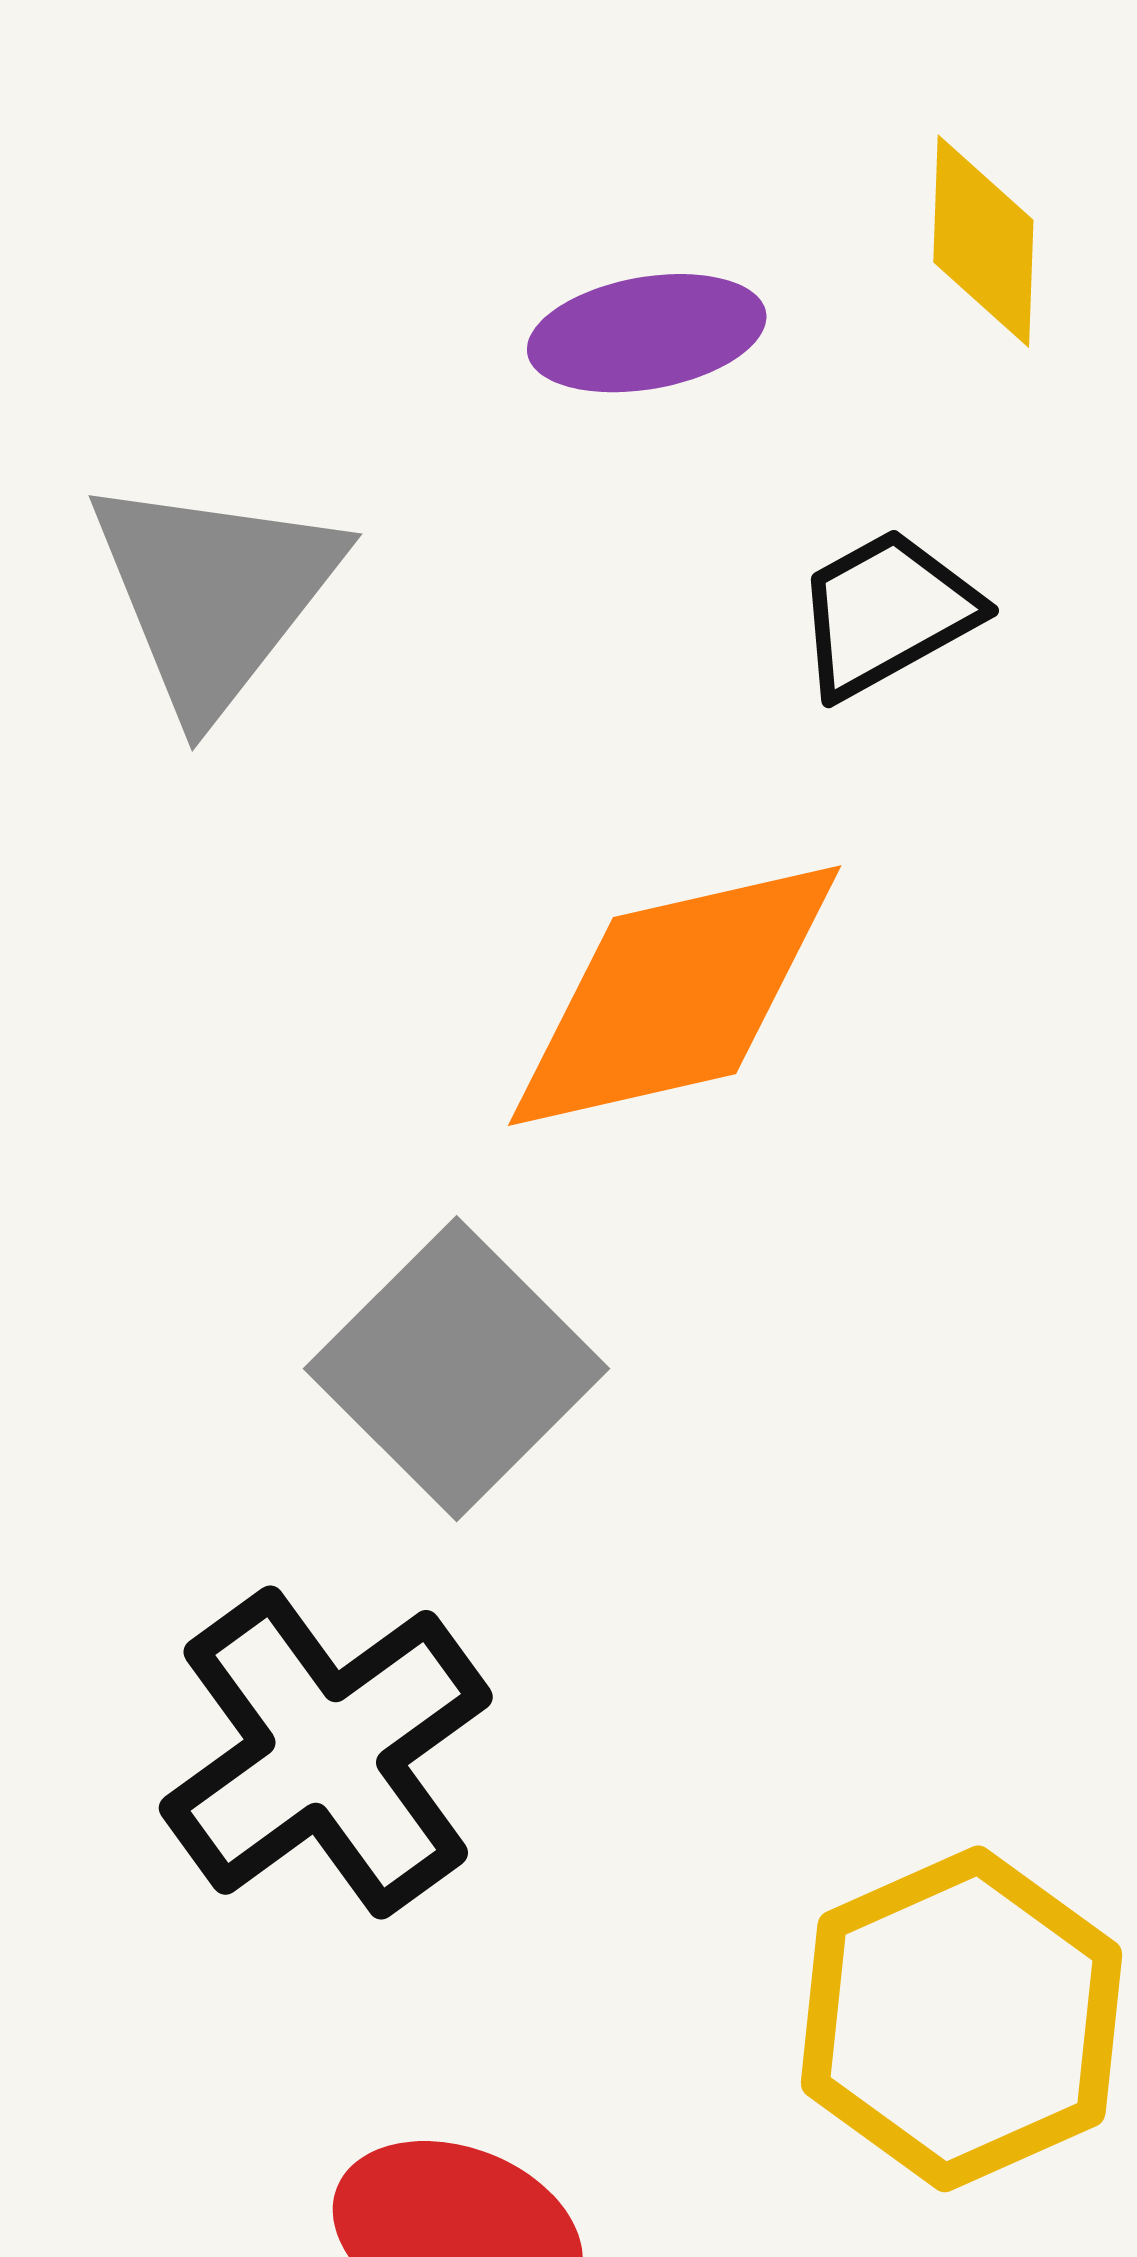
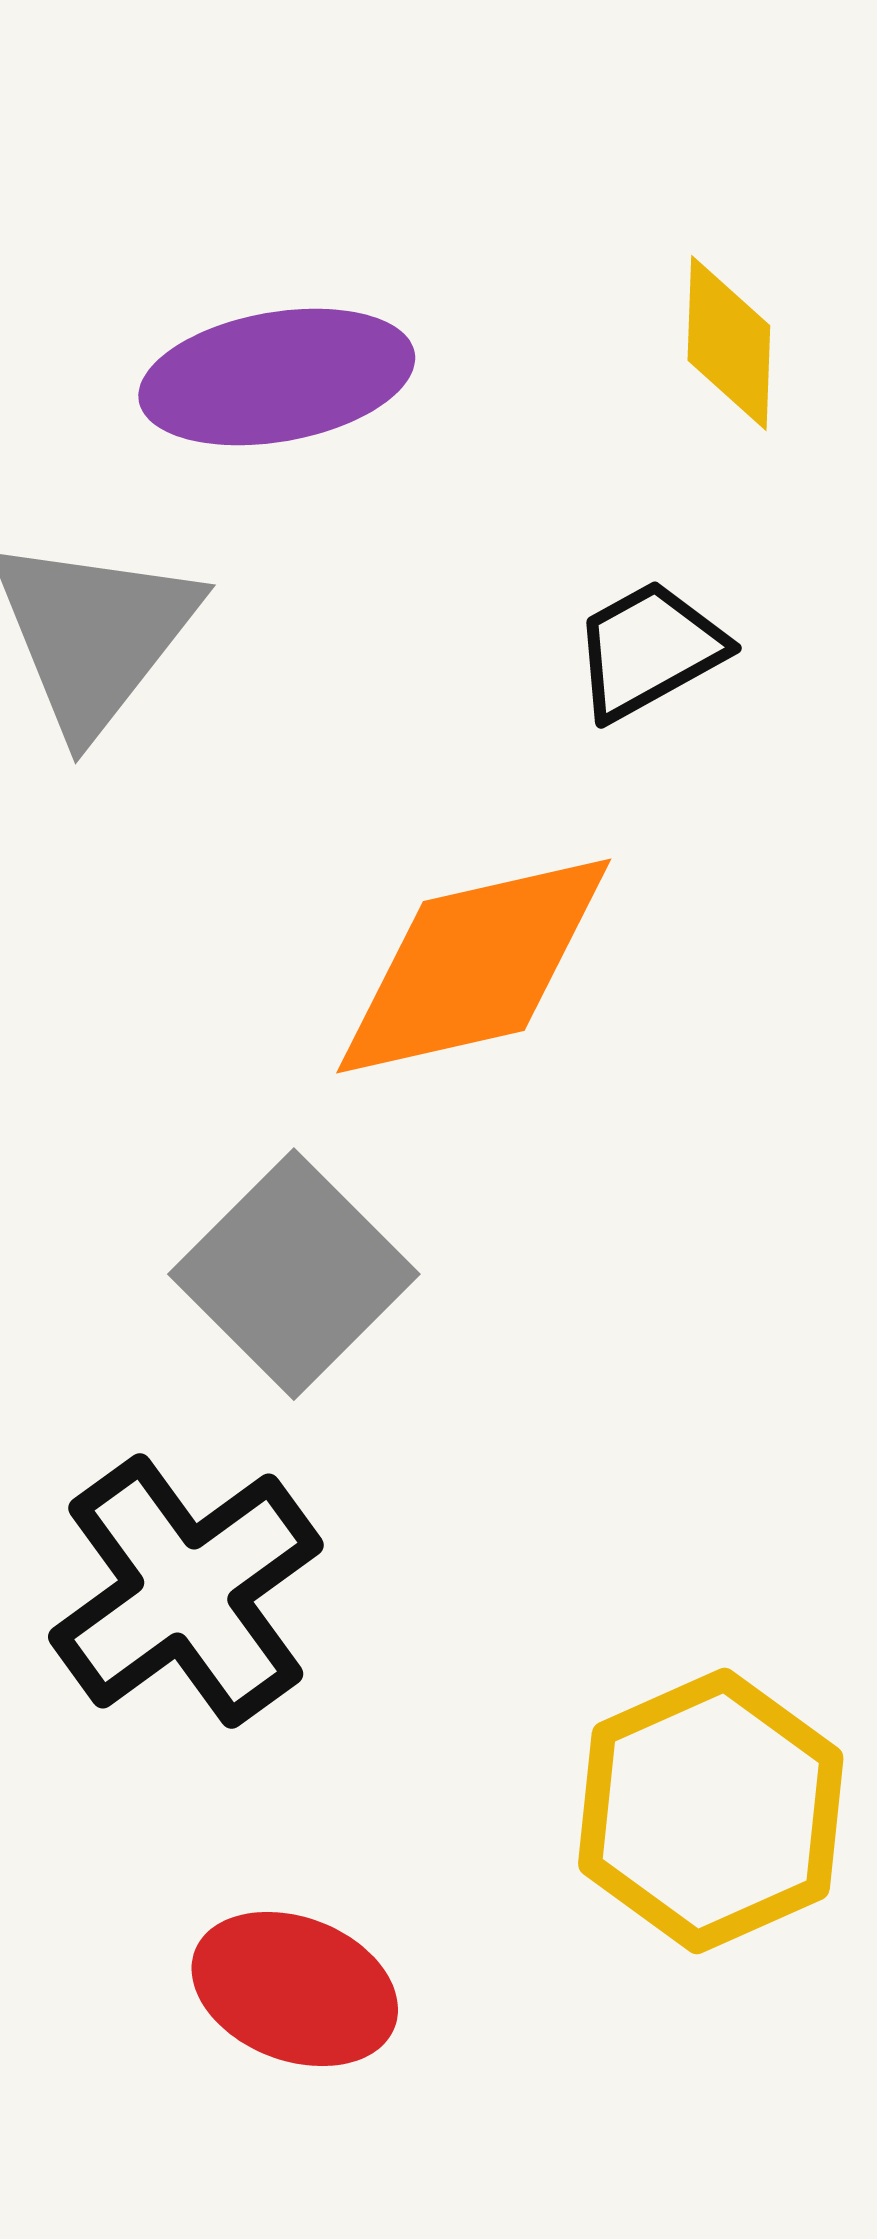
purple ellipse: (647, 333) -> (277, 377), moved, size x1.4

